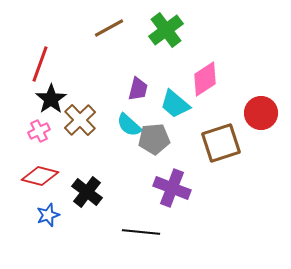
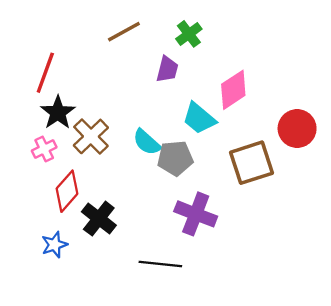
green cross: (166, 30) -> (189, 34), size x0.7
purple trapezoid: (138, 89) -> (167, 69), moved
red diamond: (40, 176) -> (67, 191), moved, turned -63

